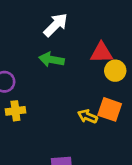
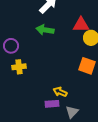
yellow arrow: (88, 116) -> (60, 92), moved

